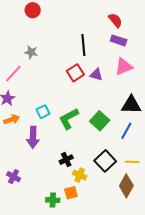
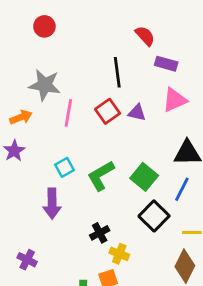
red semicircle: (115, 20) -> (145, 36), moved
gray star: (31, 52) -> (45, 85), size x1.6
pink line: (13, 74) -> (68, 113), moved, turned -30
orange arrow: (12, 120) -> (21, 117), moved
black square: (105, 161) -> (154, 216), moved

